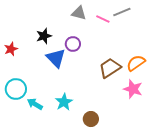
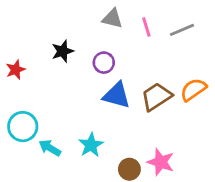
gray line: (122, 12) -> (182, 30), moved
pink line: (103, 19) -> (146, 27), turned 48
blue triangle: (56, 58) -> (117, 95), moved, turned -30
pink star: (133, 89) -> (161, 162), moved

